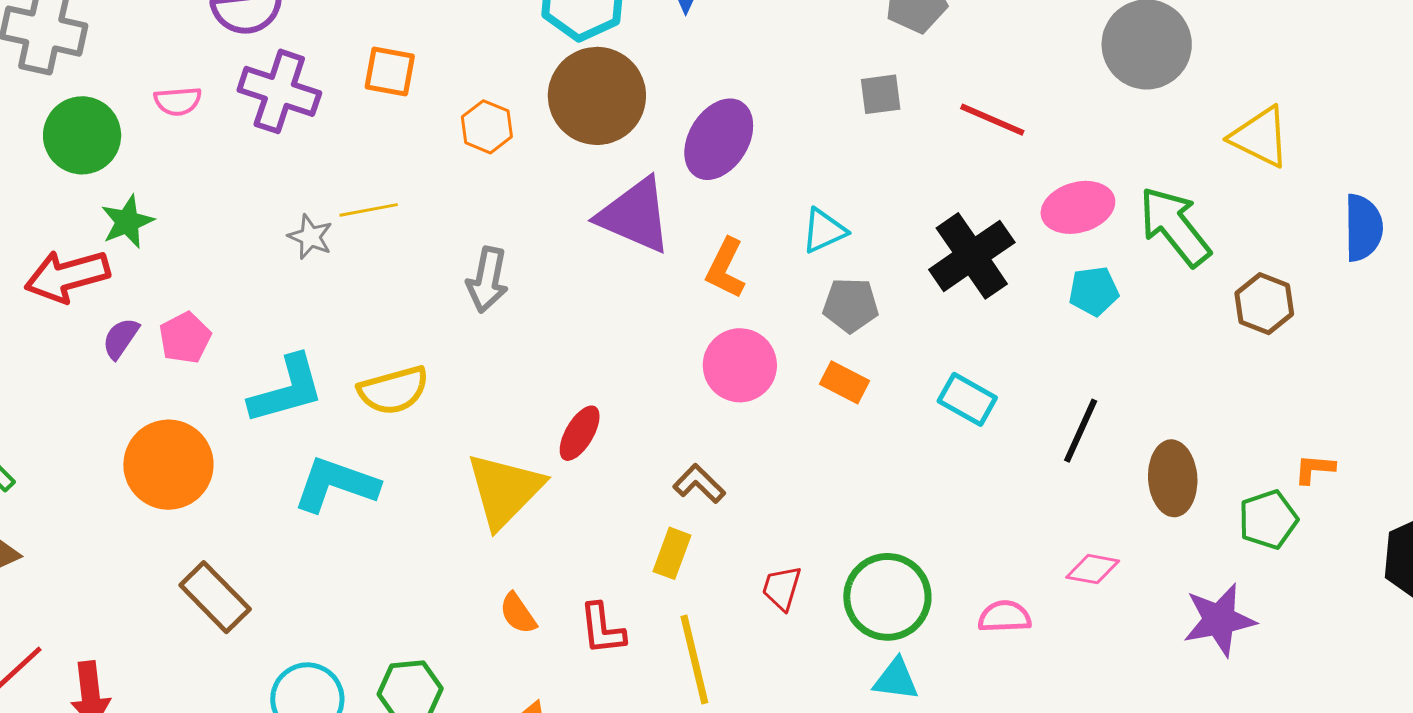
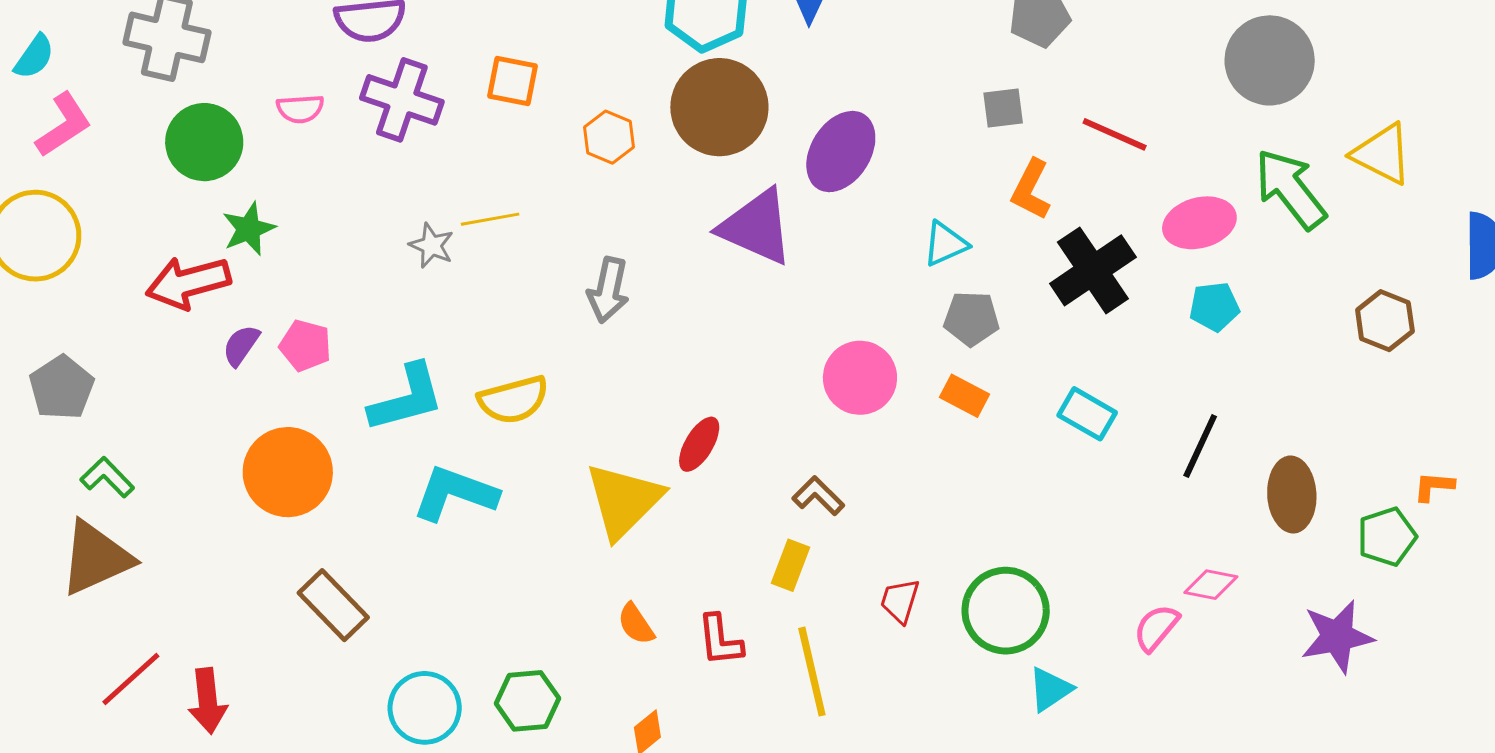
green arrow: (1175, 226) -> (1290, 189), moved
orange L-shape: (726, 268) -> (1031, 190), moved
pink pentagon: (185, 338) -> (305, 346), turned -30
pink semicircle: (1004, 617) -> (1156, 628), moved, turned -48
cyan triangle: (896, 679) -> (1050, 689), moved, turned -42

